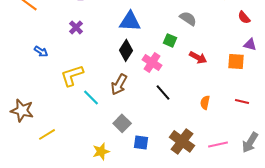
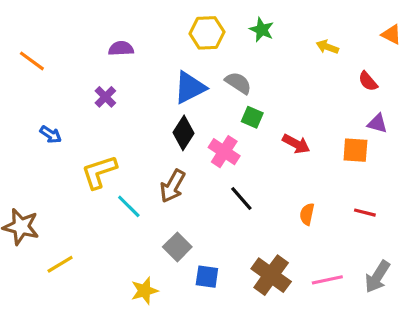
gray semicircle: (188, 18) -> (238, 83), moved
blue triangle: (130, 21) -> (190, 88), turned -30

